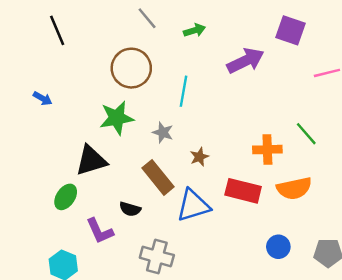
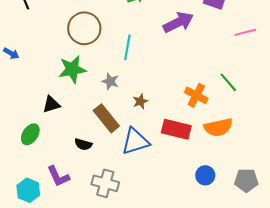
orange cross: (267, 150) -> (196, 95), turned 30
black triangle: (91, 160) -> (51, 104), size x0.7
purple L-shape: (100, 231) -> (58, 176), moved

